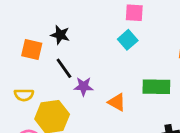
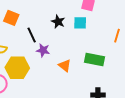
black star: (60, 35) -> (58, 22), moved
cyan square: (128, 40) -> (80, 23), turned 32

